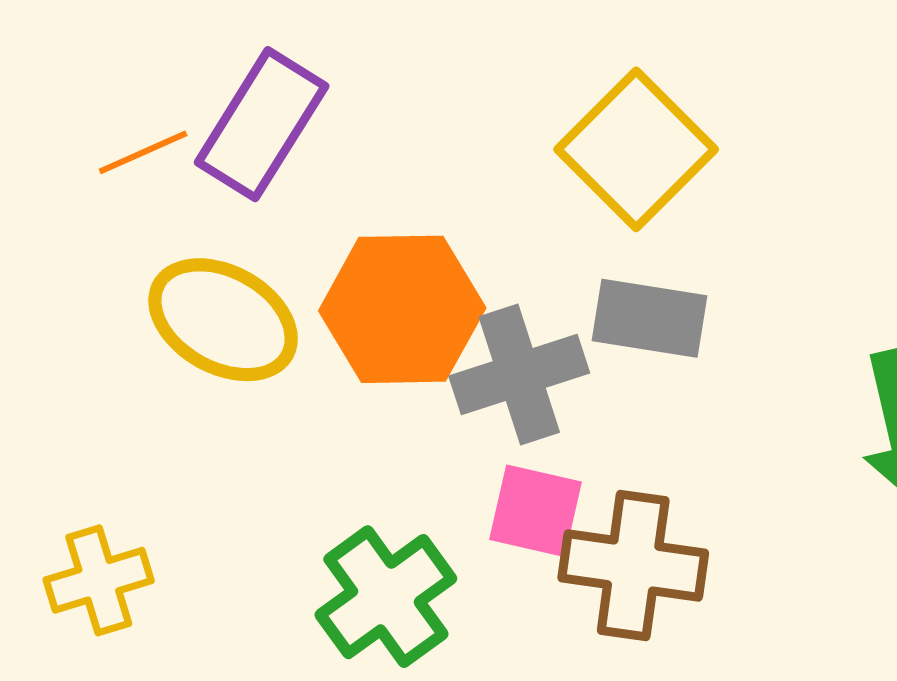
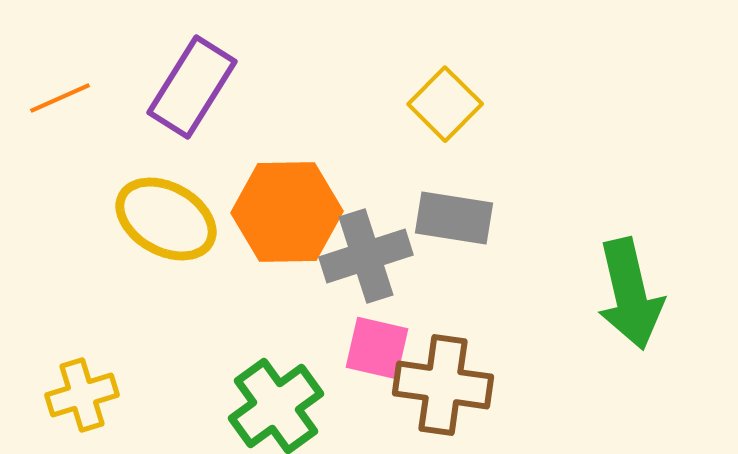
yellow square: (636, 149) -> (445, 104), size x0.7
orange line: (143, 152) -> (60, 98), moved

